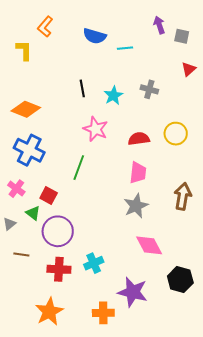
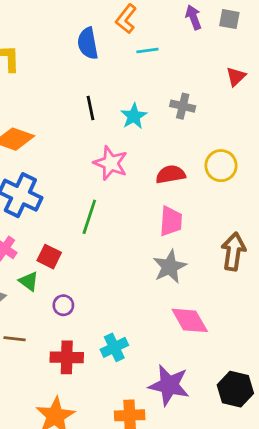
orange L-shape: (45, 27) -> (126, 19), moved
blue semicircle: (95, 36) -> (88, 43), moved, turned 65
gray square: (182, 36) -> (229, 19), moved
purple circle: (58, 231) -> (63, 305), size x0.5
black hexagon: (180, 279) -> (235, 389), moved

